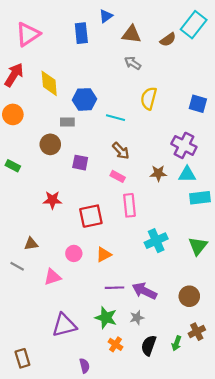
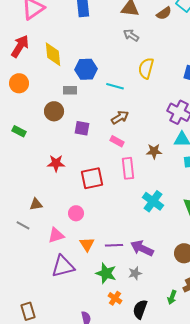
brown arrow: (121, 151) -> (120, 117), turned -78
brown star: (158, 173) -> (154, 151), moved
cyan cross: (156, 241) -> (153, 201), turned -30
orange triangle: (104, 255) -> (87, 244), moved, turned -35
purple triangle: (64, 325) -> (63, 266), moved
black semicircle: (149, 345) -> (140, 309), moved

